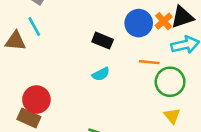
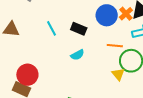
cyan line: (34, 26) -> (52, 28), moved
yellow triangle: (172, 116) -> (118, 74), moved

